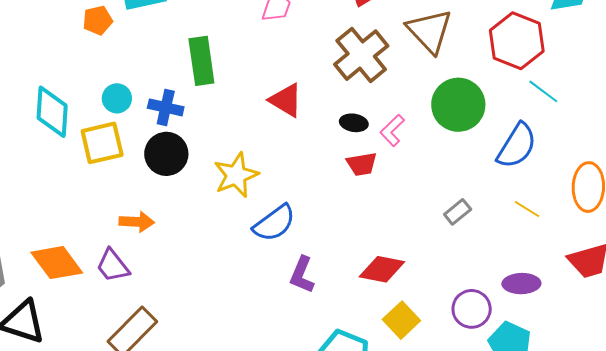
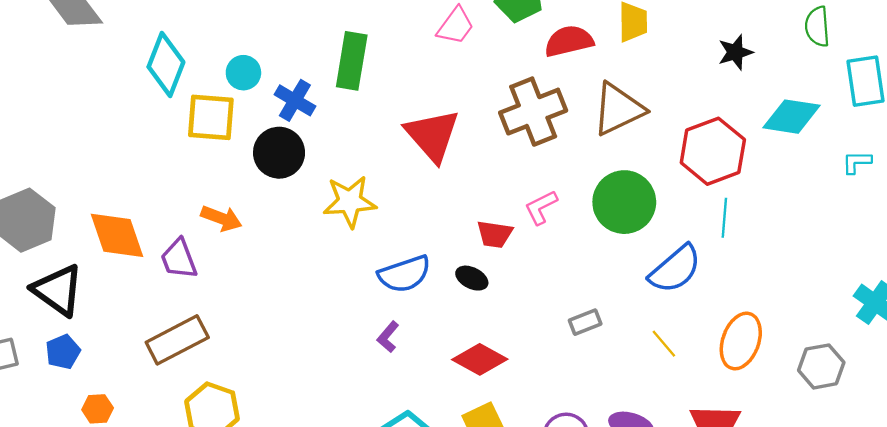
brown triangle: (430, 31) -> (618, 109), turned 30
cyan line: (543, 91) -> (724, 218), turned 40
red triangle: (286, 100) -> (432, 135), size x1.4
black ellipse: (354, 123) -> (472, 278), moved
blue semicircle: (274, 223) -> (404, 274), moved
purple L-shape: (302, 275) -> (388, 337), size x0.7

